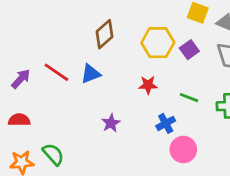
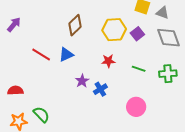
purple arrow: (21, 79) -> (14, 24), moved
purple star: (111, 123) -> (82, 81), moved
blue cross: (166, 123) -> (100, 89), moved

